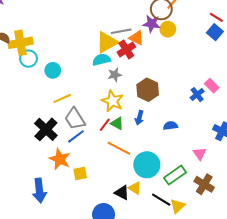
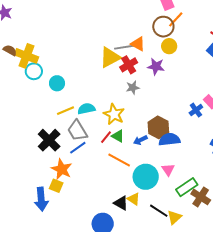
purple star: (152, 24) -> (156, 66), moved
orange triangle: (137, 38) -> (138, 44), moved
yellow cross: (20, 43) -> (26, 56), turned 30
cyan semicircle: (101, 60) -> (86, 109), moved
gray star: (115, 75) -> (133, 88), moved
brown hexagon: (148, 90) -> (158, 127), moved
blue arrow: (139, 118) -> (140, 140), moved, turned 48
blue semicircle: (170, 126) -> (169, 139), size x1.5
pink triangle: (200, 154) -> (168, 170), moved
yellow square: (80, 173) -> (56, 186), moved, turned 32
green rectangle: (175, 175) -> (187, 187), moved

